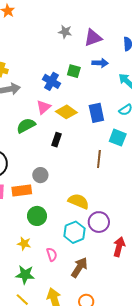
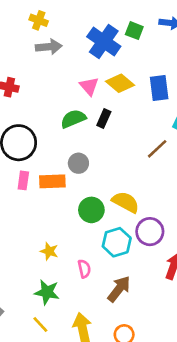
blue cross: (51, 81) -> (104, 42), size x1.4
pink triangle: (44, 107) -> (89, 86), moved, turned -35
green semicircle: (26, 126) -> (73, 119), moved
brown line: (99, 159) -> (157, 149), turned 36
green circle: (37, 216) -> (91, 210), moved

